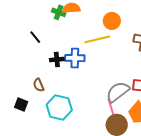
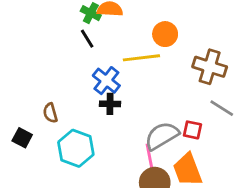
black line: (35, 37) -> (87, 39), moved
blue cross: (75, 58) -> (106, 81), turned 30
black cross: (57, 60) -> (110, 104), moved

